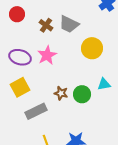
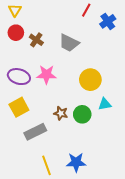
brown cross: (46, 25) -> (36, 40), moved
yellow circle: (92, 48) -> (90, 80), moved
pink star: (47, 55) -> (46, 75), turned 30

